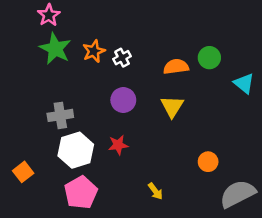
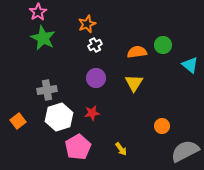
orange star: (94, 51) -> (87, 24), moved
orange square: (23, 172) -> (18, 121), moved
pink pentagon: (81, 192) -> (78, 147), moved

